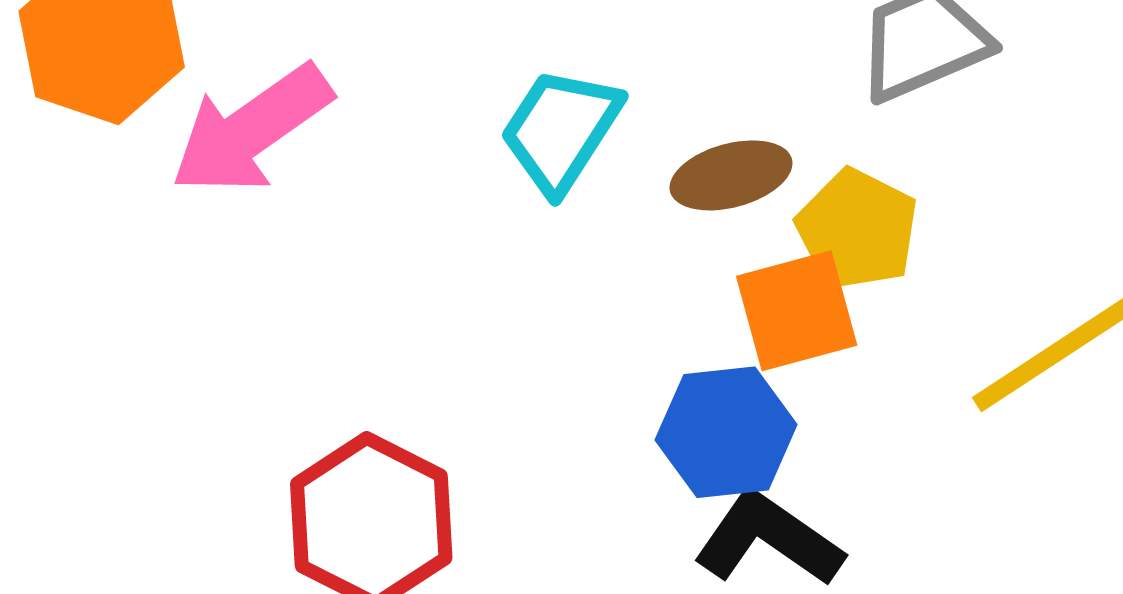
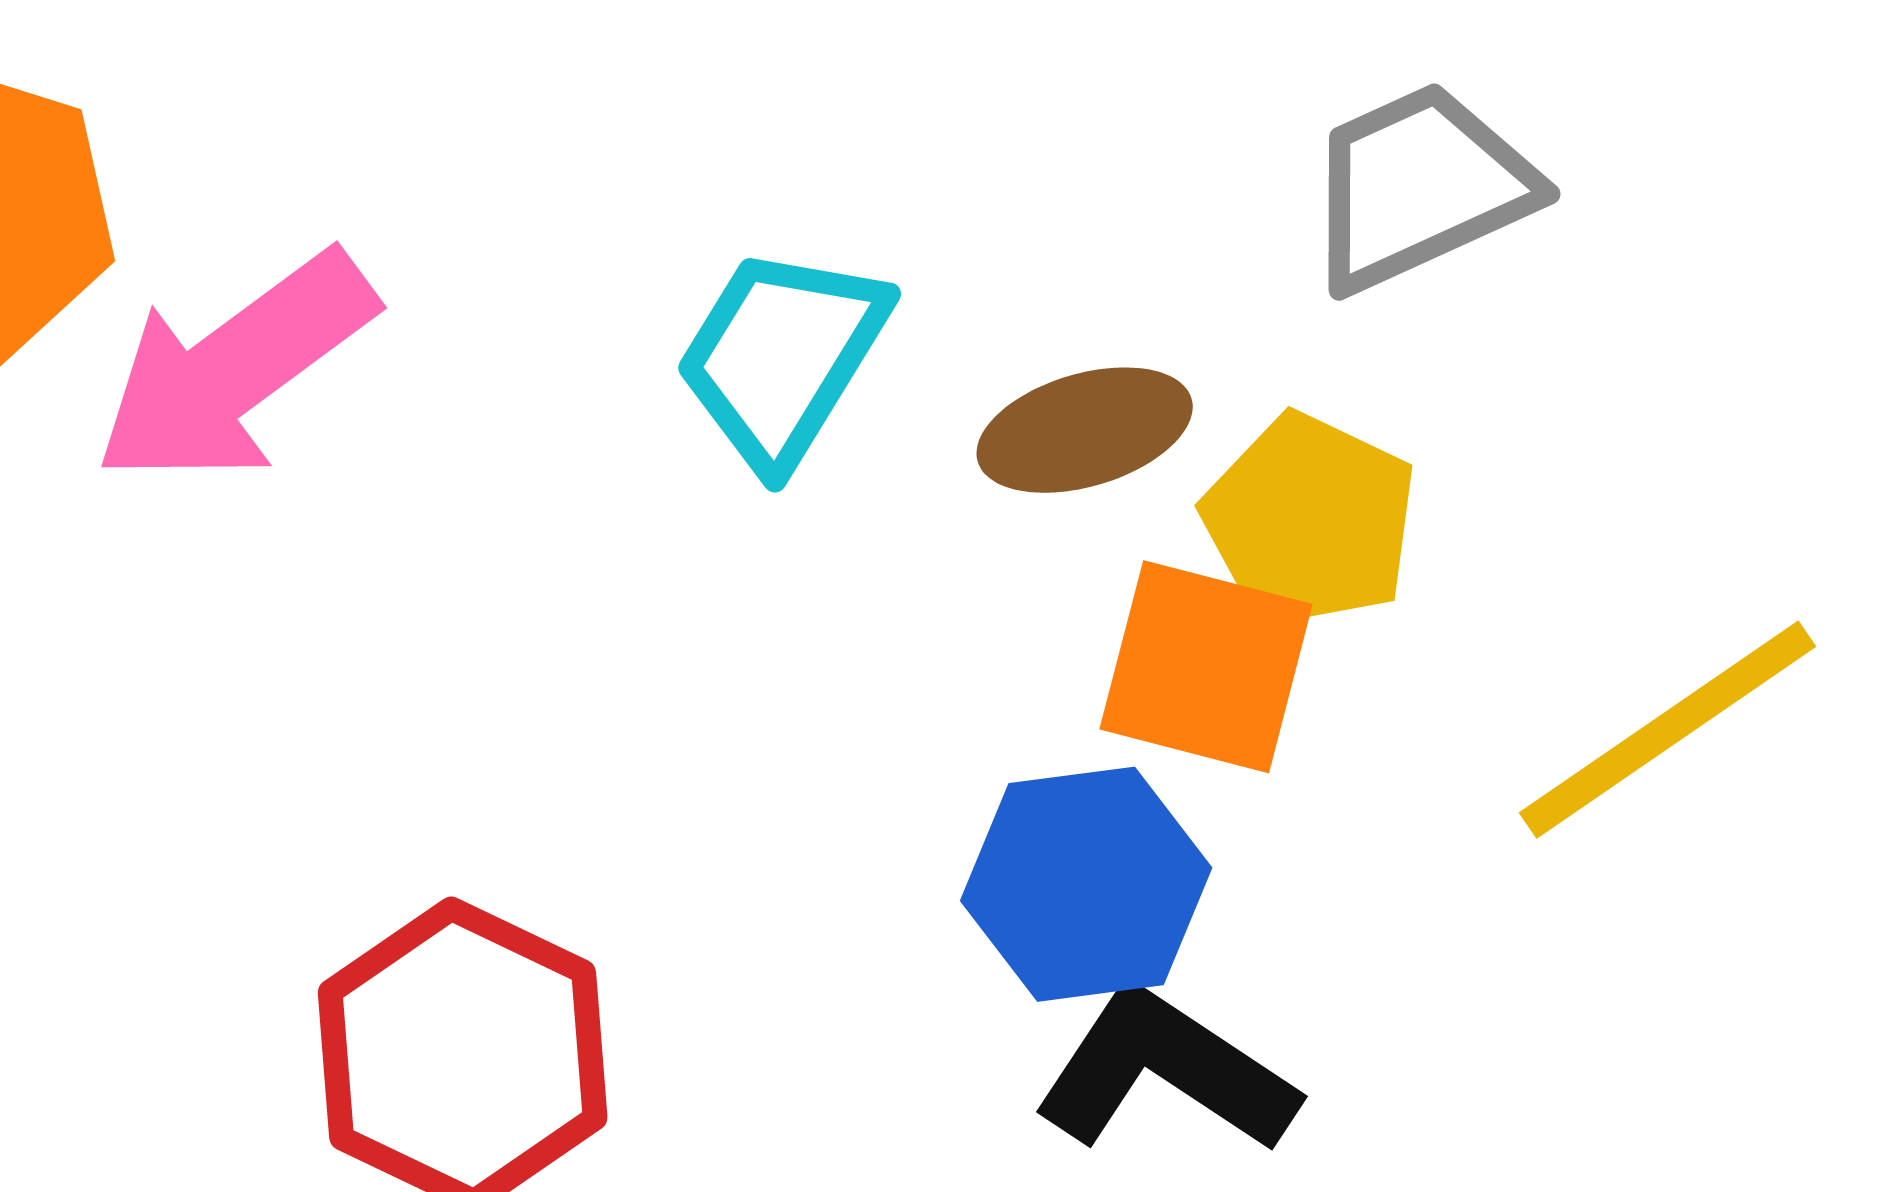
orange square: (797, 311) -> (1206, 667), turned 31

